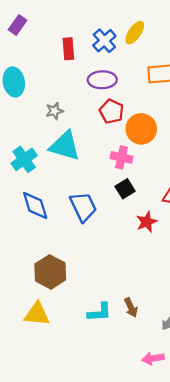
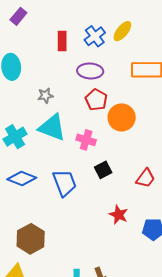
pink cross: (121, 157) -> (86, 140), moved
blue diamond: (35, 206) -> (22, 179), turned -56
red star: (147, 222) -> (119, 215), moved, turned -30

